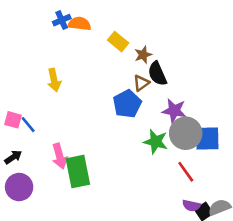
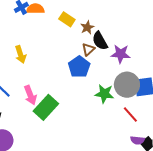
purple star: (174, 111) -> (121, 54), moved
pink arrow: (60, 156) -> (30, 95), moved
green rectangle: (78, 171) -> (46, 107), moved, turned 60

